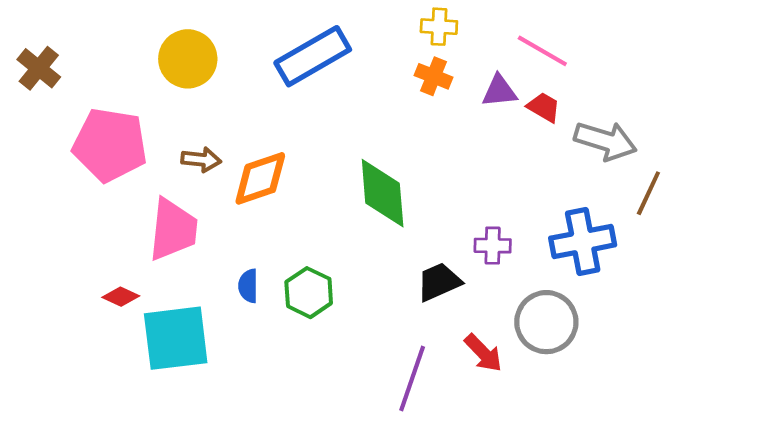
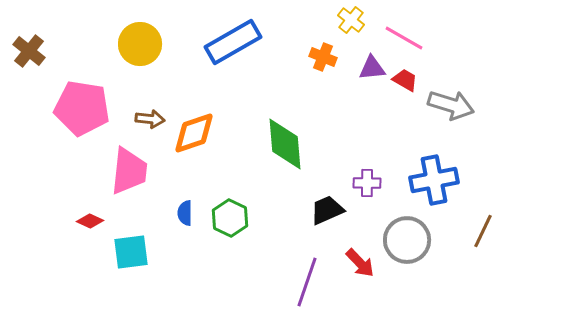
yellow cross: (439, 27) -> (351, 20), moved, turned 36
brown line: (648, 193) -> (483, 231), moved
cyan square: (176, 338) -> (131, 252), size x0.7

